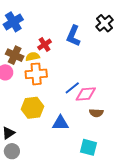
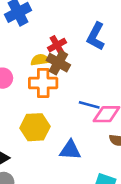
brown cross: (15, 55) -> (58, 63), moved
blue line: (72, 88) -> (89, 105), turned 49

